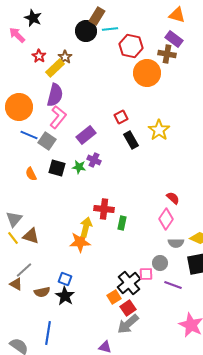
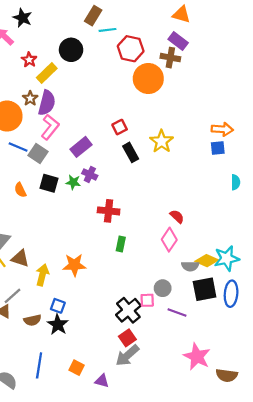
black circle: (86, 31) -> (71, 50), moved
brown star: (65, 57) -> (30, 98), moved
red cross: (104, 209) -> (109, 211), moved
yellow arrow: (86, 227) -> (42, 275), moved
gray semicircle: (176, 243) -> (190, 266), moved
orange square: (114, 297) -> (77, 368), moved, turned -32

